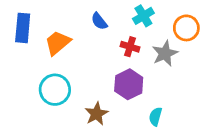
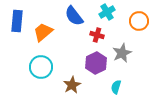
blue semicircle: (99, 21) -> (74, 16), size x1.5
gray star: (165, 53) -> (122, 53), moved

